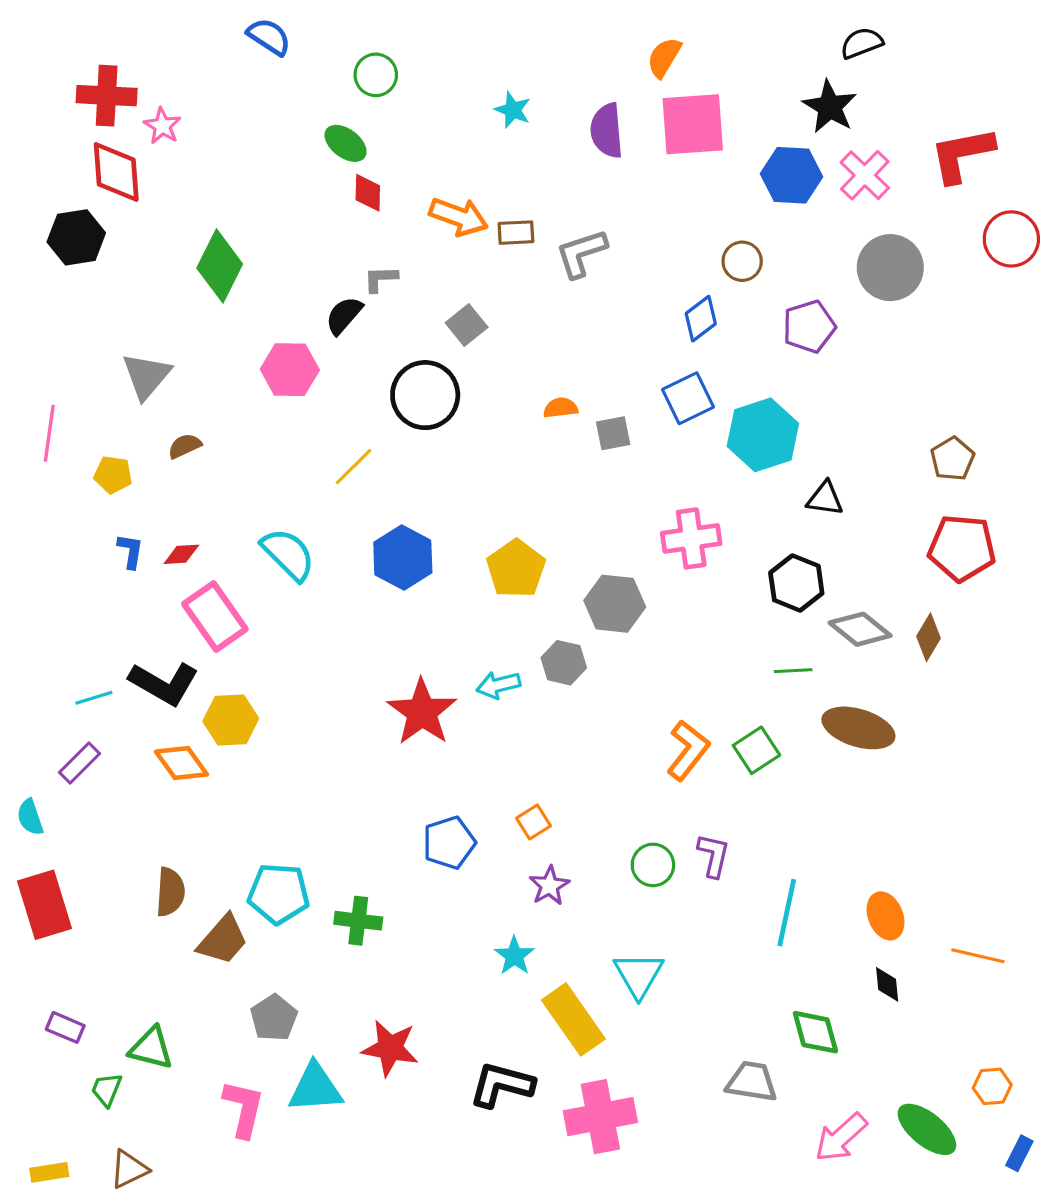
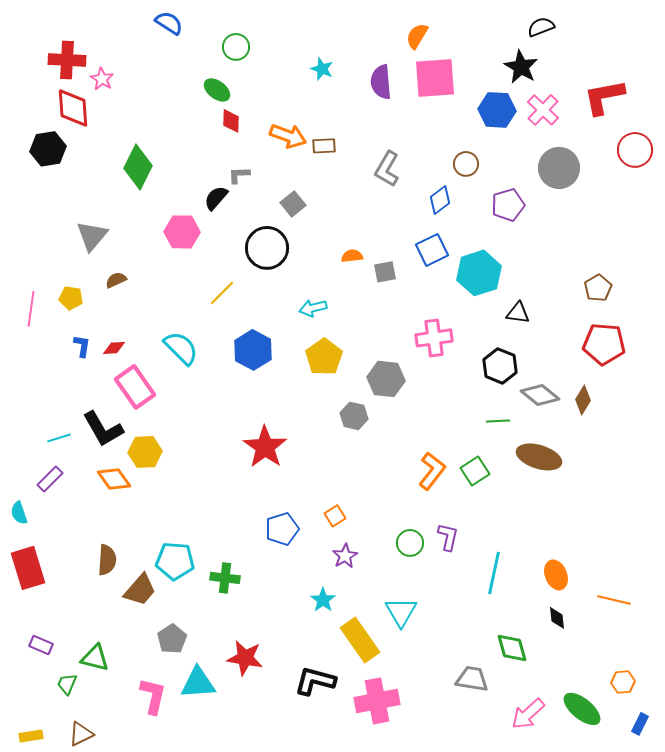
gray L-shape: (581, 253) -> (387, 169), moved, turned -42
pink line: (49, 433) -> (31, 309), moved
black L-shape: (164, 683) -> (103, 429), turned 30
cyan arrow: (498, 685) -> (313, 308), moved

